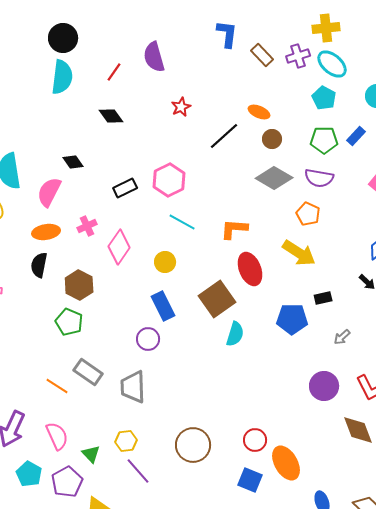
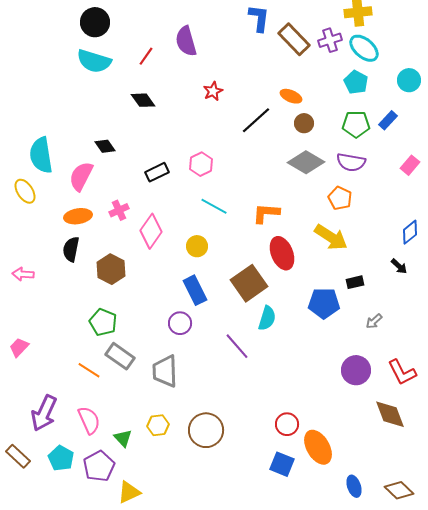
brown rectangle: (262, 55) -> (294, 39), size x1.4
cyan semicircle: (62, 77) -> (94, 61), turned 100
pink hexagon: (169, 180) -> (201, 164), size x0.7
green pentagon: (69, 322) -> (103, 322), moved
brown circle: (193, 445) -> (206, 430), moved
purple line: (138, 471) -> (237, 346), moved

